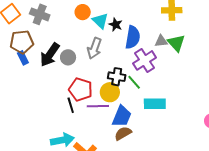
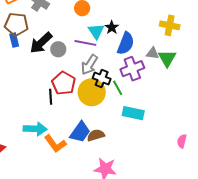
cyan triangle: (100, 21) -> (96, 31), moved
gray arrow: (94, 48) -> (89, 65), moved
yellow circle: (110, 92) -> (92, 92), size x1.4
purple line: (98, 106) -> (85, 43), moved
blue trapezoid: (122, 116) -> (80, 132), moved

